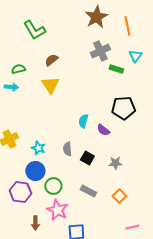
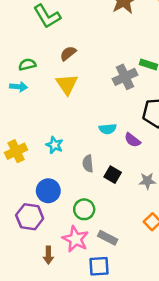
gray cross: (100, 51) -> (125, 77), moved
cyan semicircle: (83, 121) -> (108, 129), turned -112
cyan star: (38, 148) -> (54, 145), moved
green circle: (53, 186) -> (84, 209), moved
gray rectangle: (88, 191) -> (108, 238), moved

